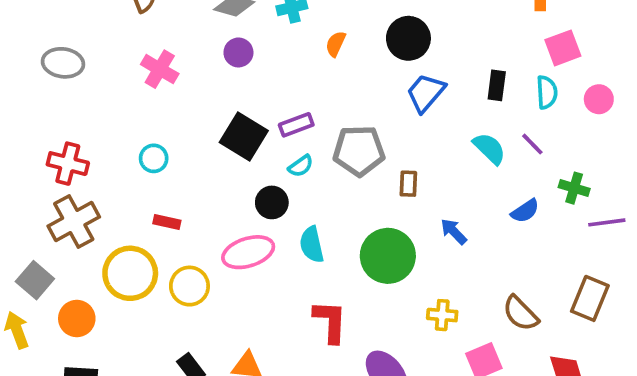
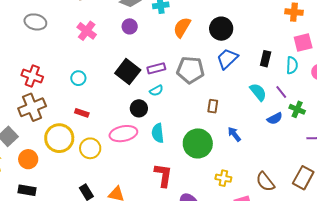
orange semicircle: (336, 44) -> (182, 27), size x1.5
gray pentagon: (359, 151) -> (190, 70), moved
green cross: (574, 188) -> (297, 109), moved
blue semicircle: (525, 211) -> (275, 118), moved

